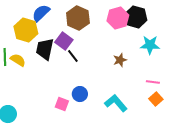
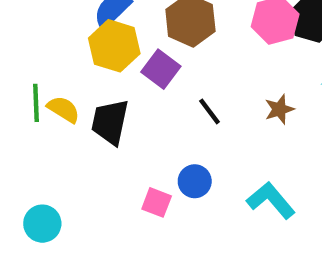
yellow hexagon: (26, 30) -> (114, 46), moved
black trapezoid: (45, 49) -> (110, 122), moved
black line: (73, 56) -> (210, 111), moved

